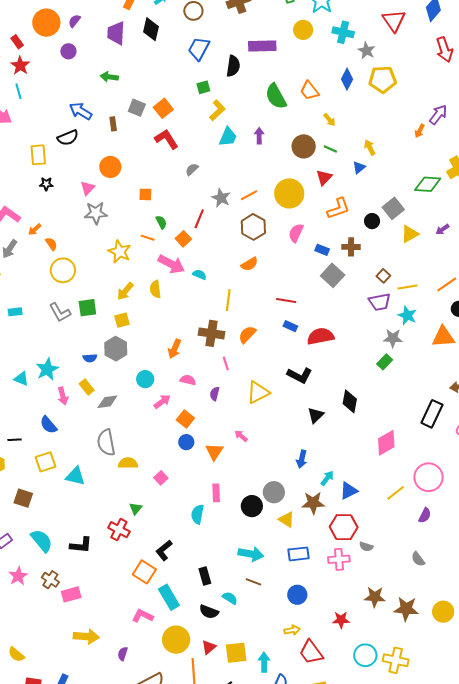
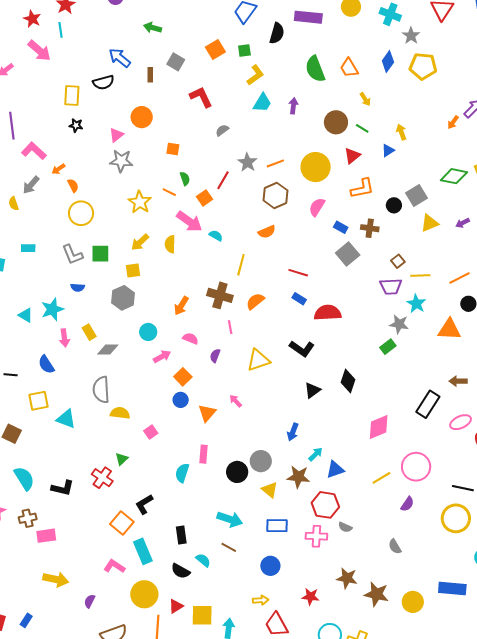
orange square: (163, 108) -> (215, 49), moved
blue semicircle: (90, 358) -> (78, 287), moved
brown cross: (50, 580) -> (28, 518), turned 36

